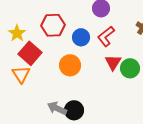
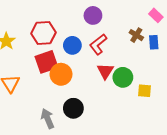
red square: (30, 53) -> (47, 62), moved, turned 30
gray arrow: (57, 108) -> (48, 119), turned 42
black circle: (74, 110) -> (73, 108), moved

